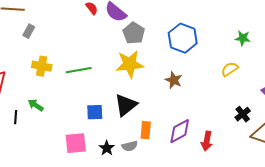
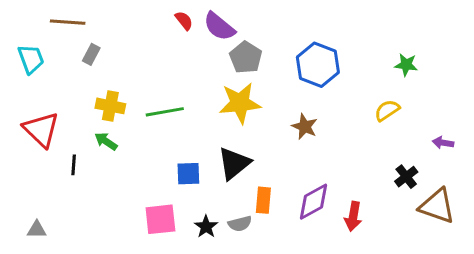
green arrow: (36, 105) -> (106, 141), moved
black line: (16, 117) -> (74, 165), moved

